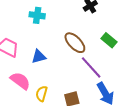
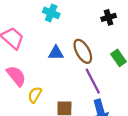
blue triangle: (39, 57) -> (56, 53), moved

